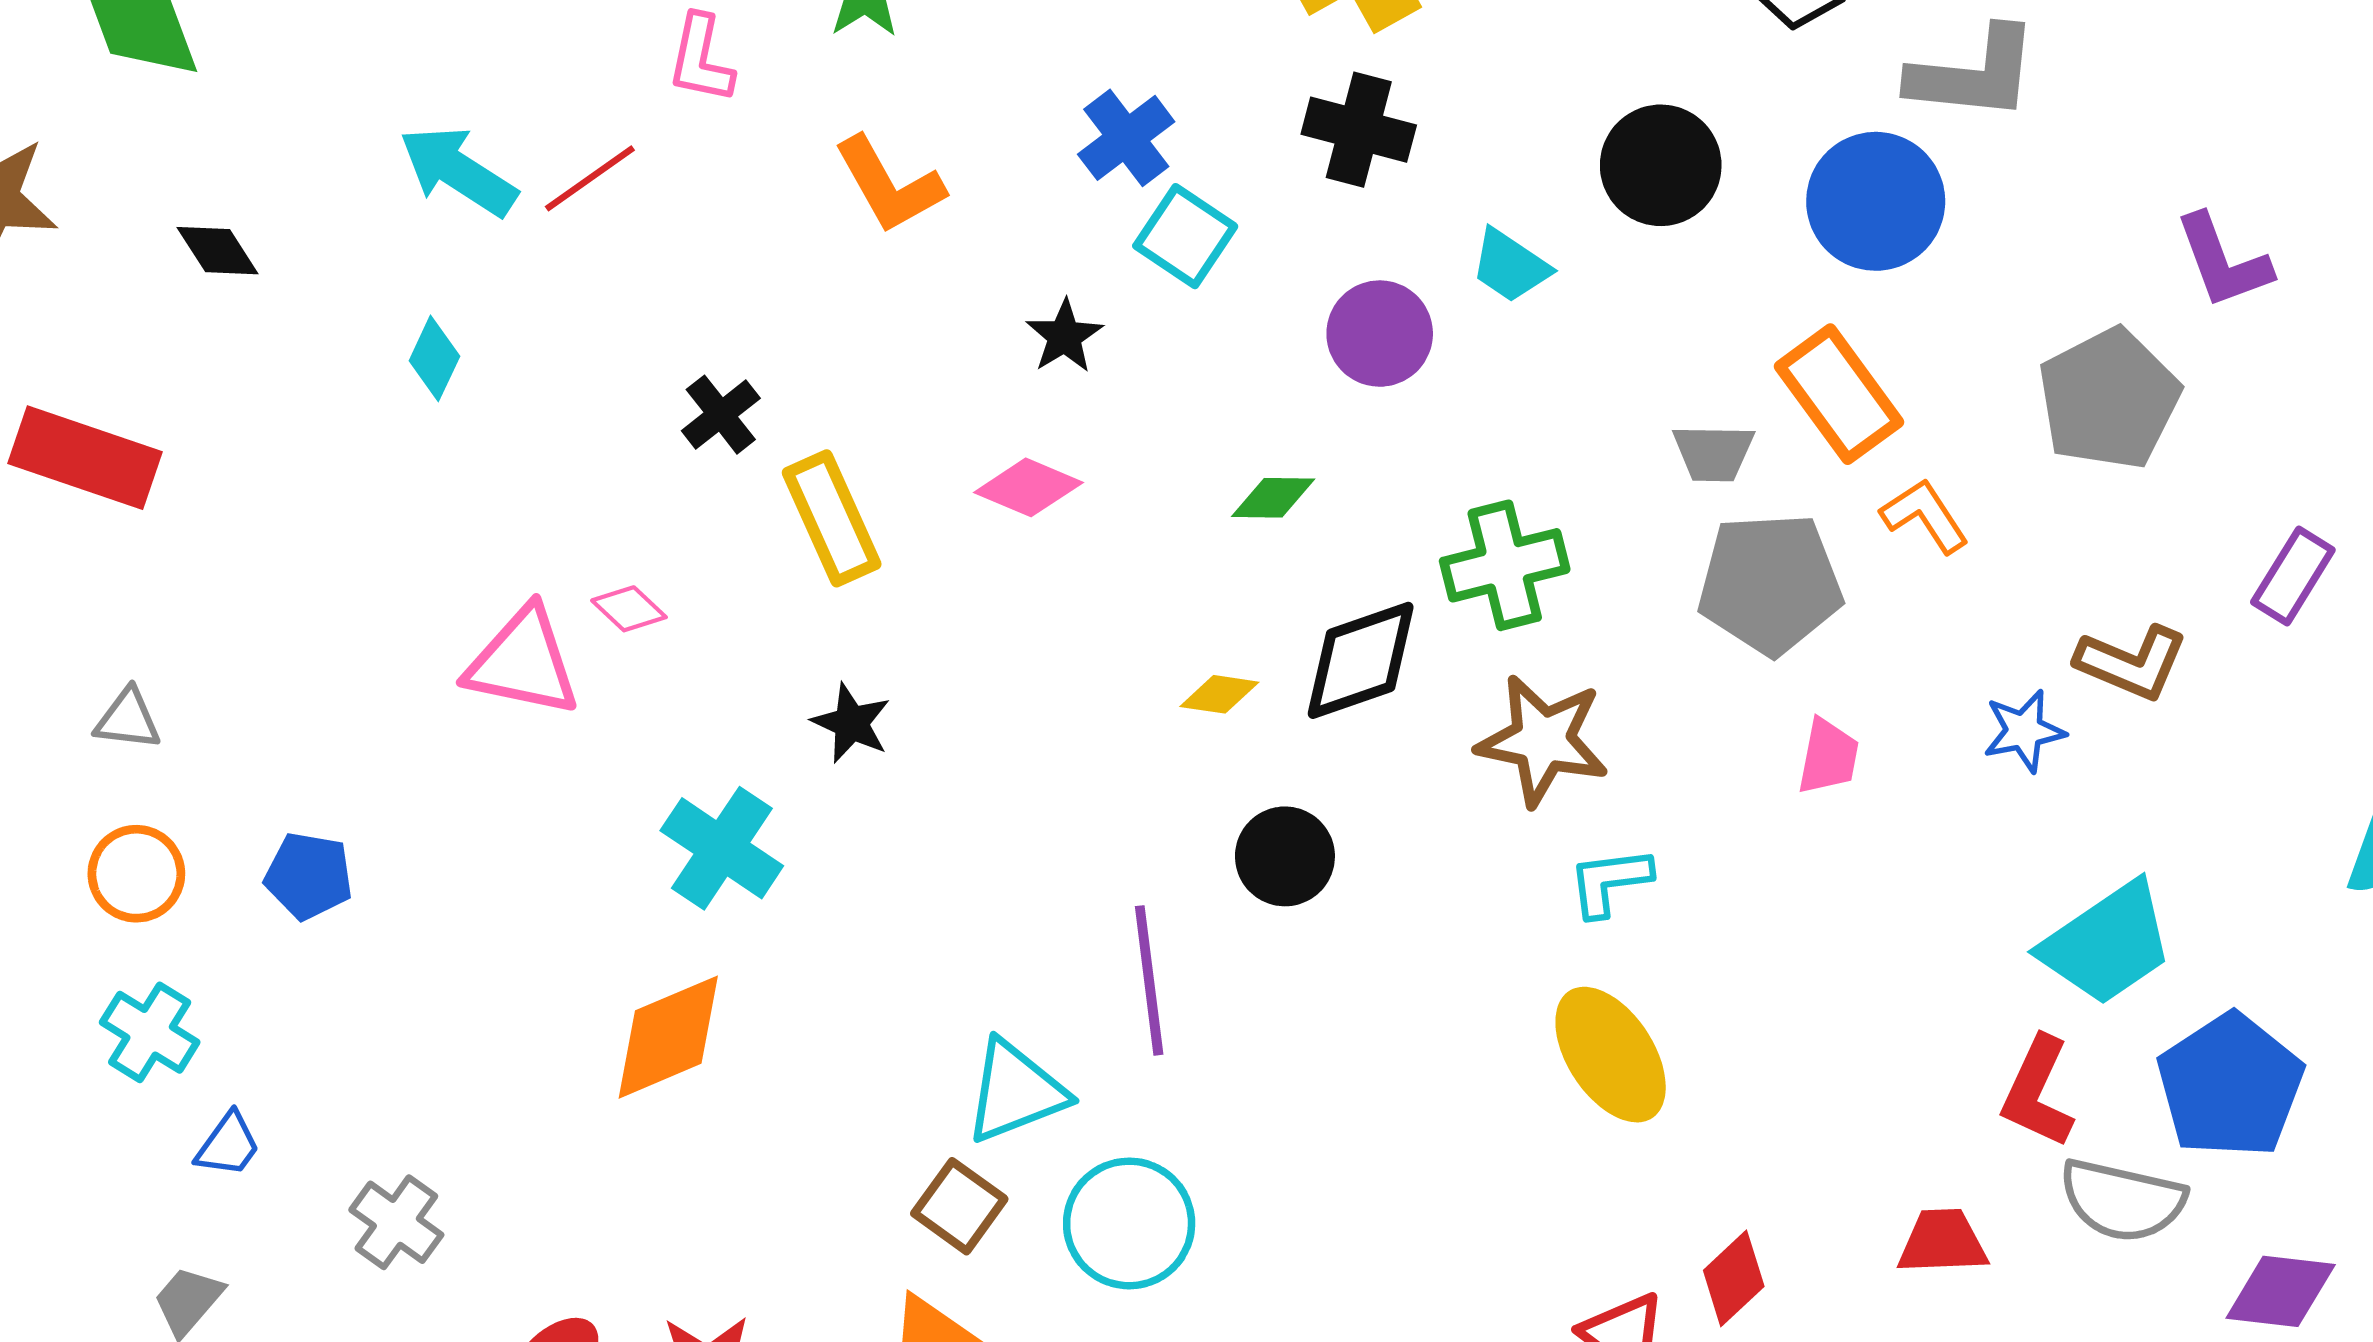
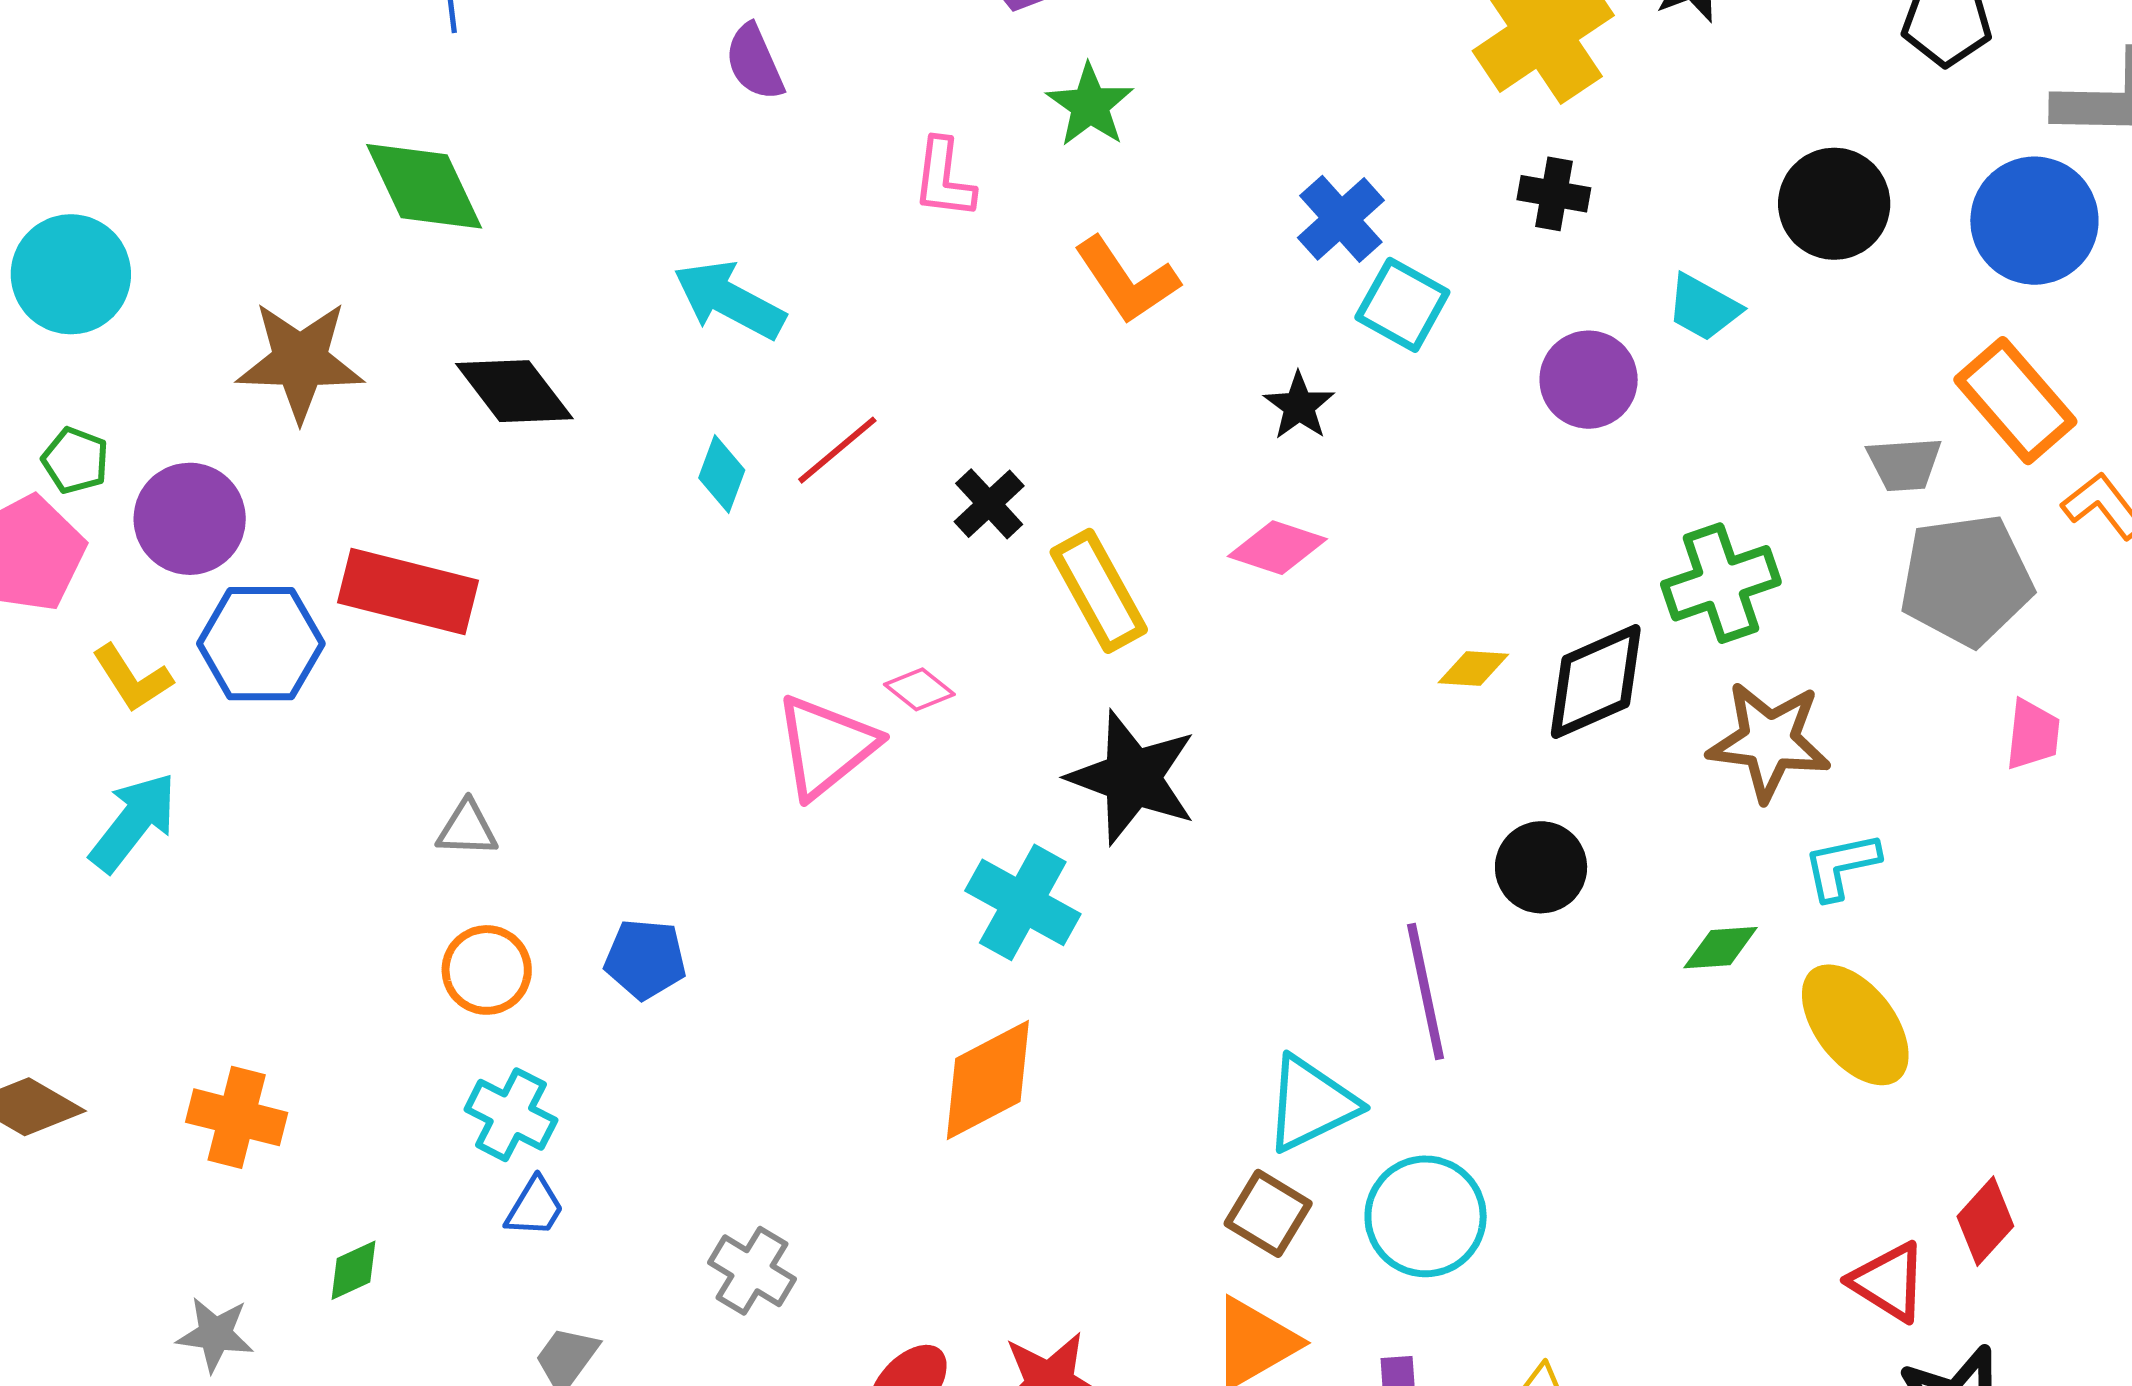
black cross: (1359, 130) -> (1554, 194), size x0.7
red line: (590, 178) -> (837, 450), moved
black diamond: (218, 251) -> (514, 391), size x1.5
green diamond: (1273, 498) -> (1721, 948), moved
pink triangle: (523, 662) -> (826, 746), turned -46
yellow diamond: (1219, 694) -> (1473, 669), moved
black star: (851, 723) -> (1132, 778), size x1.8
blue trapezoid: (228, 1145) -> (535, 1207), moved

